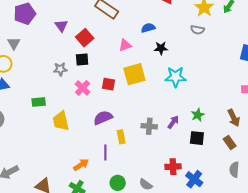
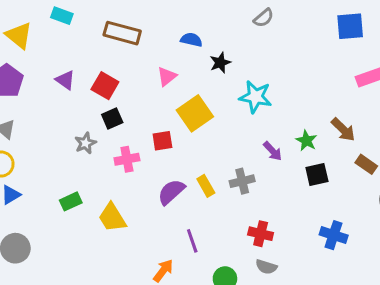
blue semicircle: (148, 28) -> (191, 40), turned 48
gray semicircle: (197, 30) -> (264, 18), turned -32
cyan star: (176, 77) -> (256, 97), turned 30
pink cross: (82, 88) -> (127, 159), turned -35
brown arrow: (234, 118) -> (343, 130), moved
purple arrow: (173, 122) -> (273, 151), moved, turned 120
yellow rectangle: (121, 137) -> (206, 186), moved
red cross: (173, 167) -> (261, 234), moved, turned 35

